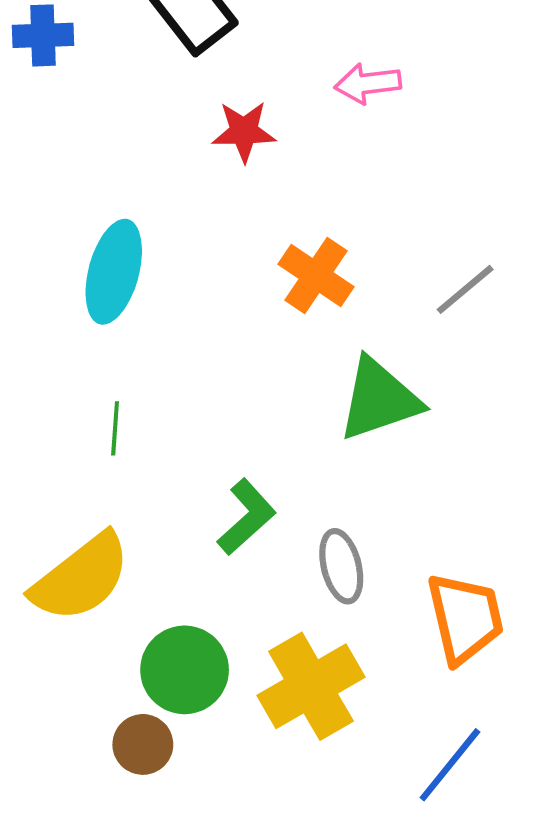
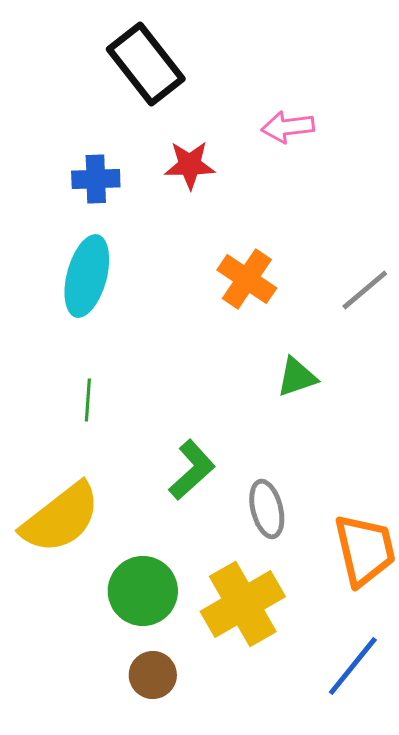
blue cross: (43, 35) -> (96, 179), moved
green triangle: (379, 399) -> (297, 377), size x0.6
brown circle: (143, 744) -> (153, 675), moved

